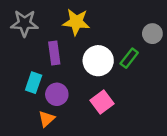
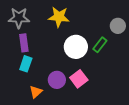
purple rectangle: (54, 53) -> (24, 43), moved
purple circle: (57, 94) -> (57, 80), moved

